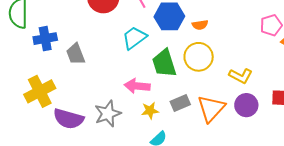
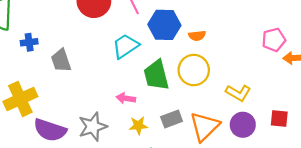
blue cross: (45, 39) -> (29, 42), size x0.7
pink arrow: (137, 86) -> (126, 98), size x0.7

